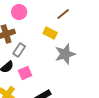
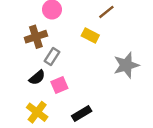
gray star: (65, 54) -> (126, 65), moved

